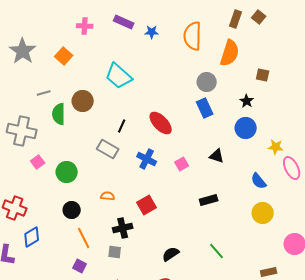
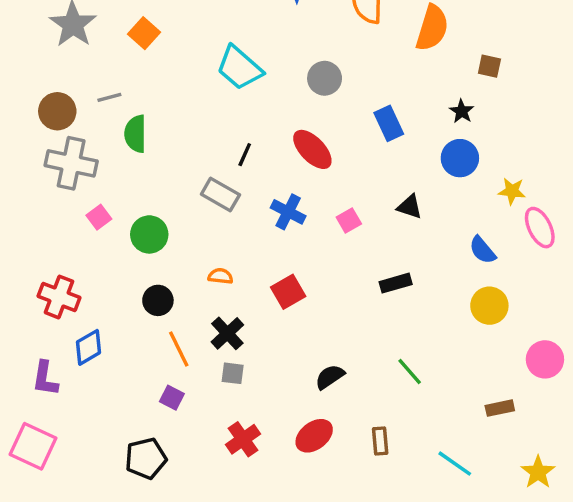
gray circle: (207, 82) -> (325, 78), moved
brown circle: (83, 101) -> (57, 111), moved
black cross: (123, 228) -> (227, 333), moved, turned -30

